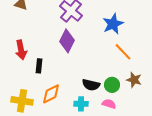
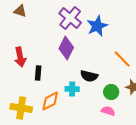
blue star: (113, 24) -> (97, 26), moved
black semicircle: (91, 85) -> (89, 76), moved
cyan cross: (81, 104) -> (72, 89), moved

